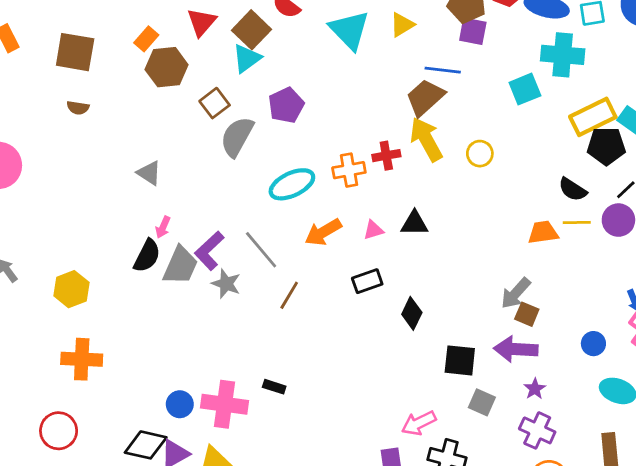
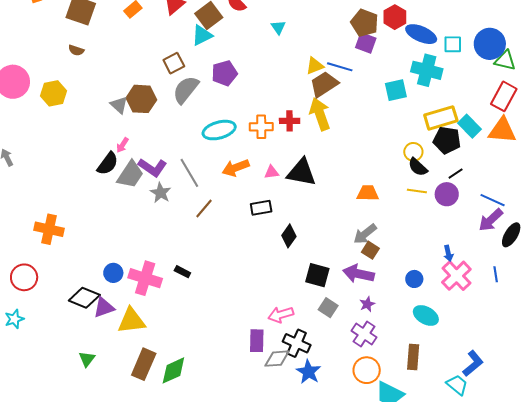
yellow triangle: (402, 25) -> (315, 66), moved
cyan triangle: (349, 30) -> (278, 27), size x0.5
brown hexagon: (167, 67) -> (141, 99), moved
yellow circle: (480, 154) -> (413, 152), moved
black triangle: (414, 223) -> (301, 172), size x1.5
orange trapezoid: (543, 232) -> (368, 193), moved
purple L-shape: (209, 251) -> (153, 167), turned -112
yellow hexagon: (71, 289) -> (53, 93), moved

